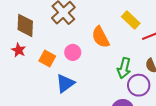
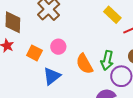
orange semicircle: (101, 37) -> (84, 64), moved

